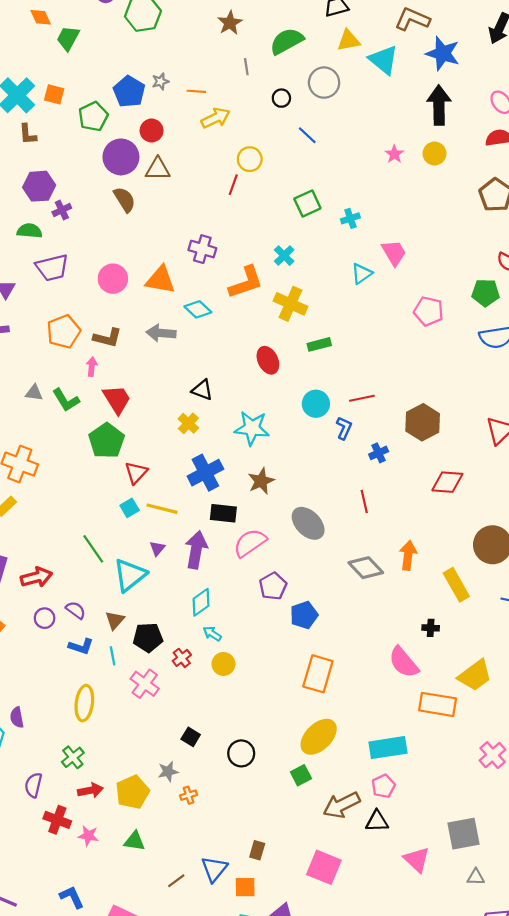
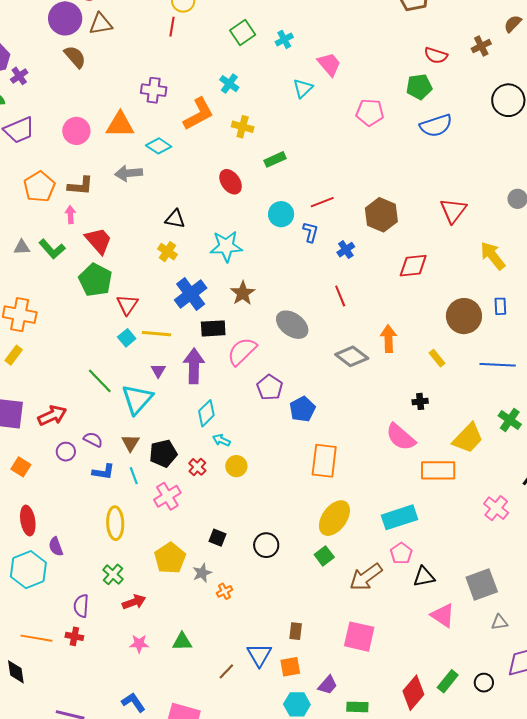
yellow cross: (290, 304) -> (243, 127), size x0.7
yellow rectangle: (456, 585) -> (437, 358), size x0.6
pink cross: (145, 684) -> (167, 496), turned 32
yellow pentagon: (132, 792) -> (170, 558), moved
red cross: (57, 820) -> (74, 636), moved, size x0.7
black triangle: (377, 821) -> (424, 577), moved

